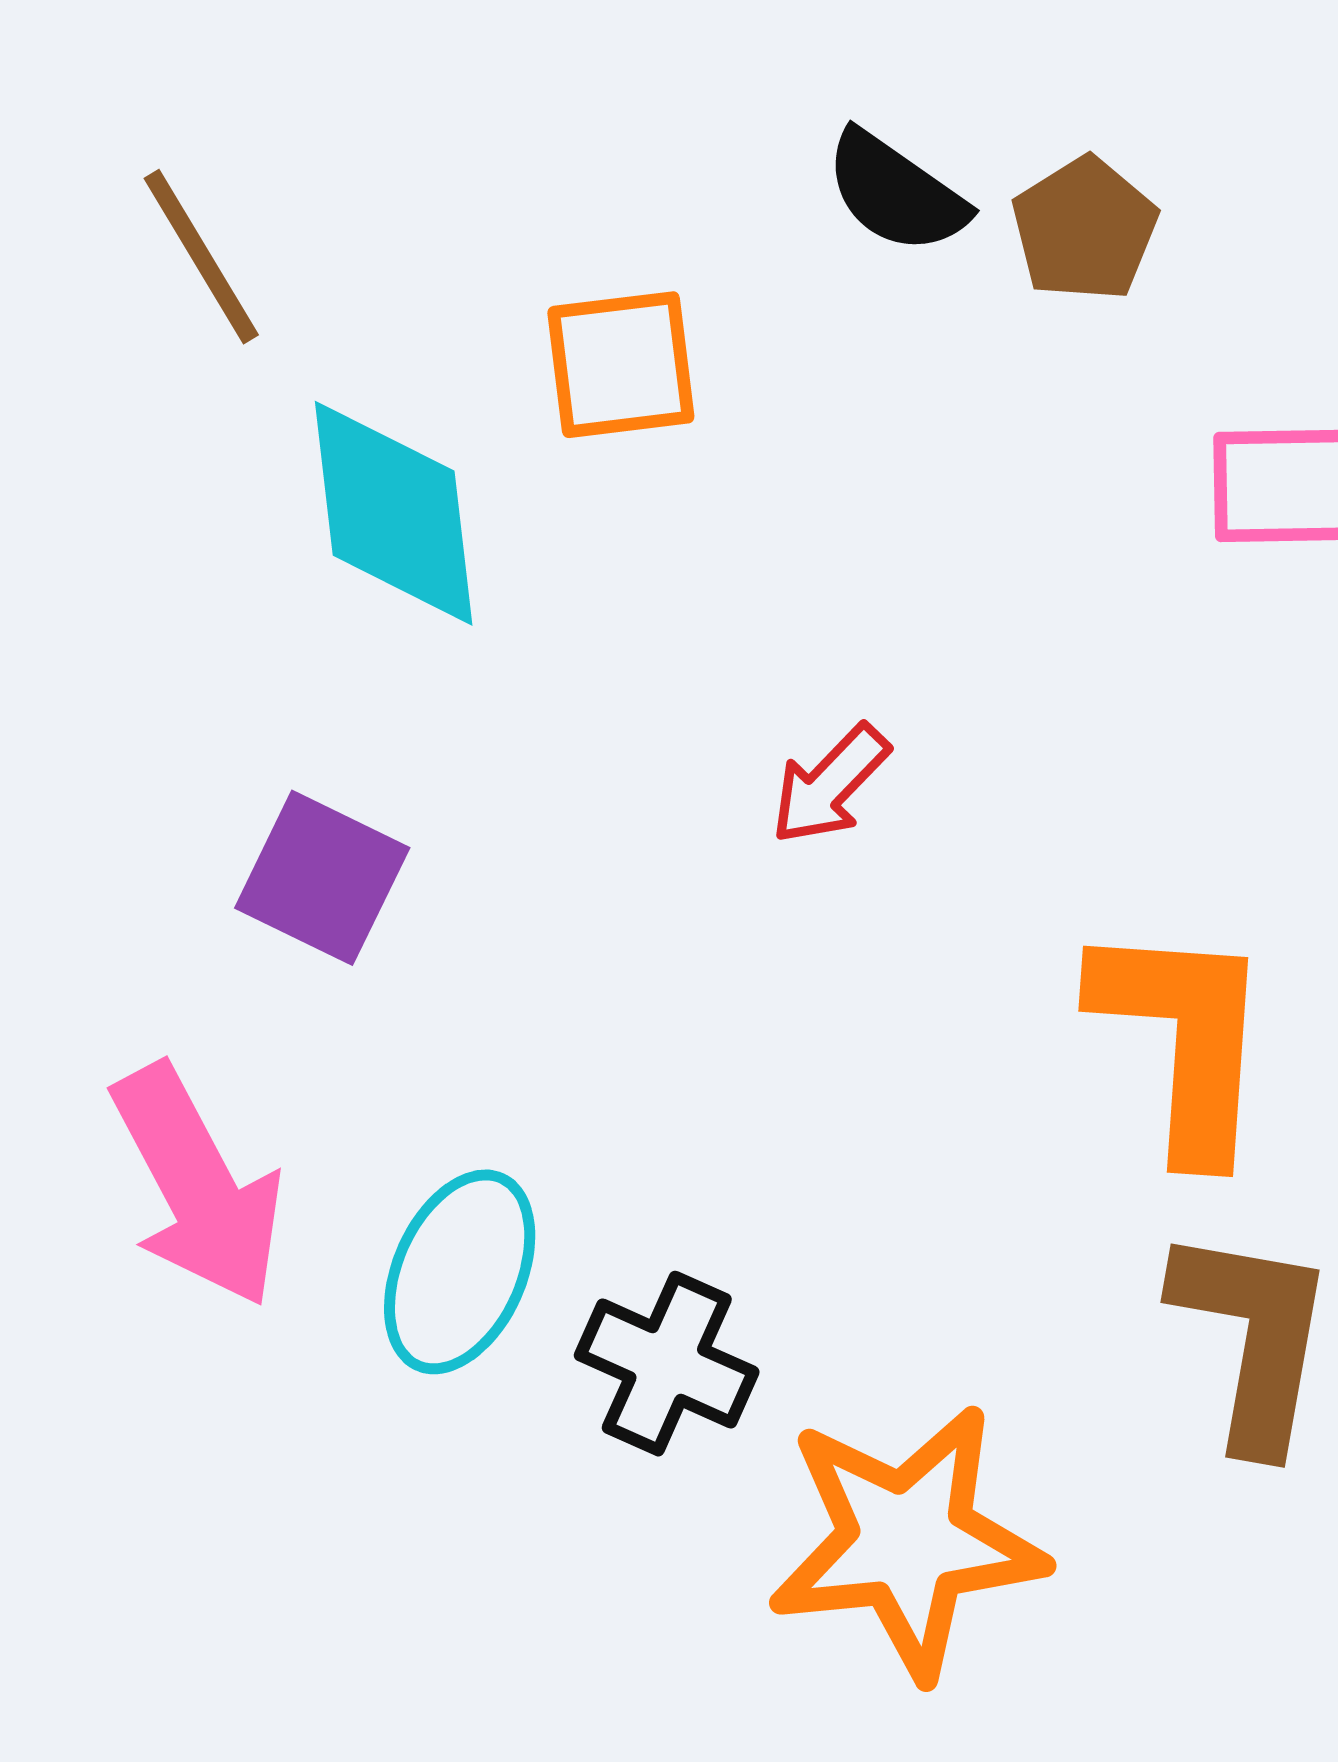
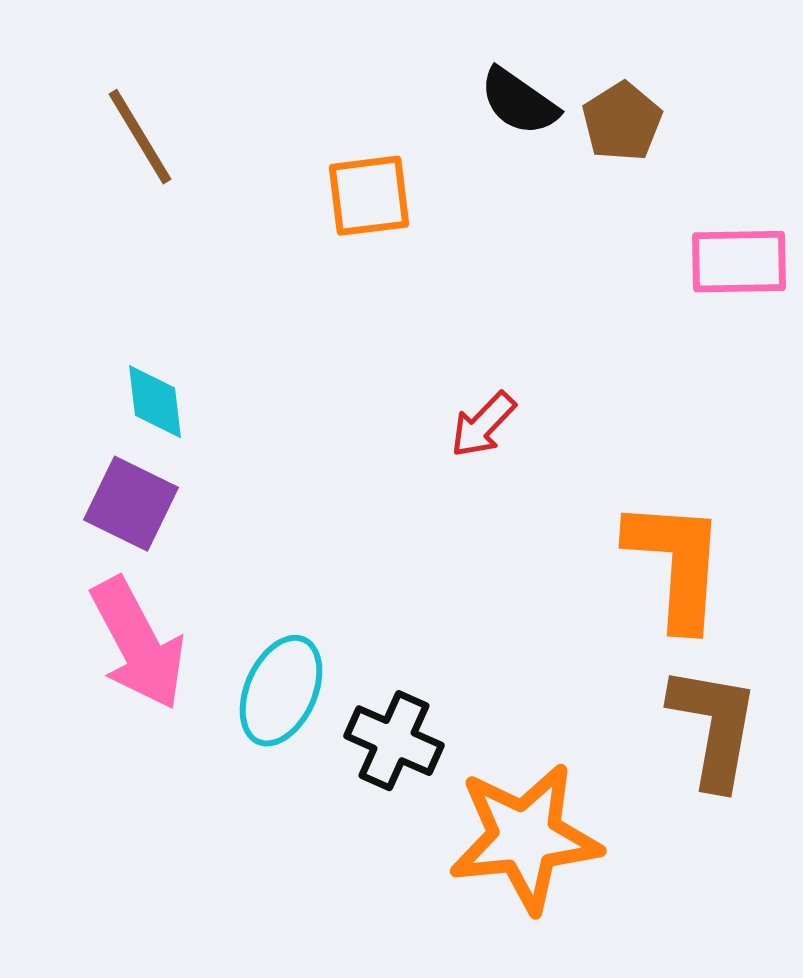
cyan diamond: (394, 513) -> (155, 402), moved, size x0.6
purple square: (322, 878) -> (131, 504), moved

